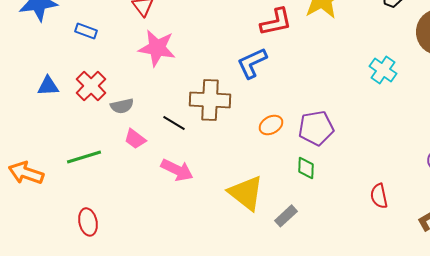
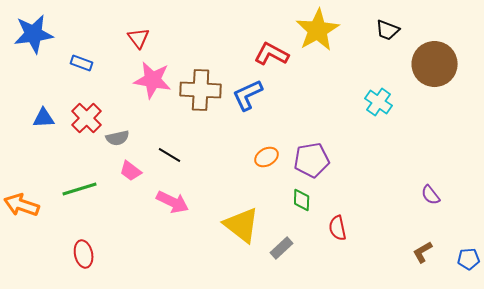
red L-shape: (276, 22) -> (272, 54), turned -140
brown cross: (210, 100) -> (201, 90), moved
red semicircle: (379, 196) -> (338, 228), moved

